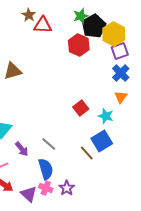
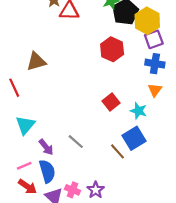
red hexagon: (79, 45) -> (112, 49), moved
blue cross: (121, 73) -> (155, 64), turned -36
blue semicircle: (46, 169) -> (47, 171), moved

